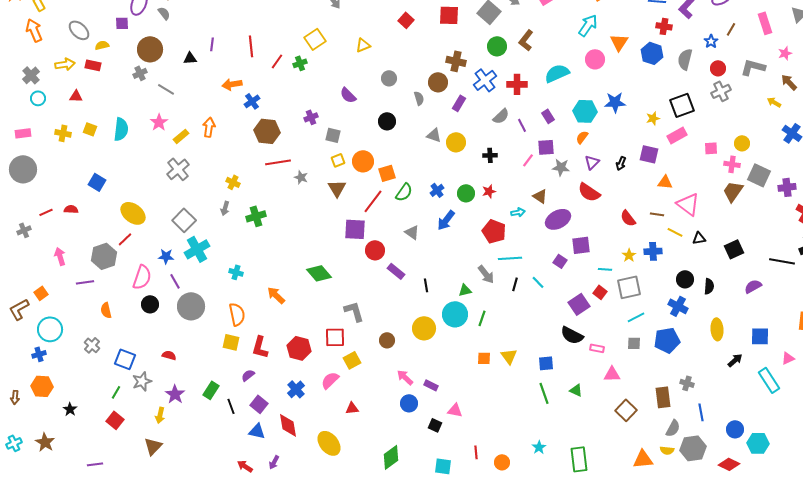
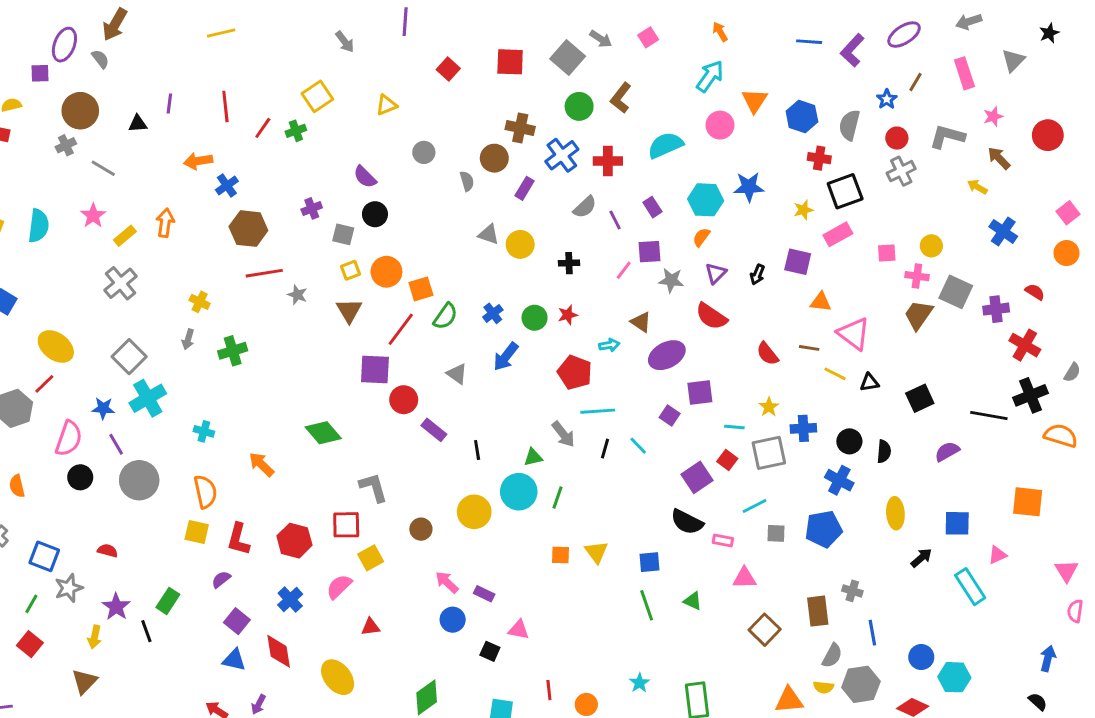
red cross: (664, 26) -> (819, 158), moved
black circle: (387, 121) -> (375, 214), moved
blue cross: (653, 251) -> (803, 428), moved
cyan line: (636, 317) -> (755, 506), moved
black line: (231, 406) -> (146, 631), moved

